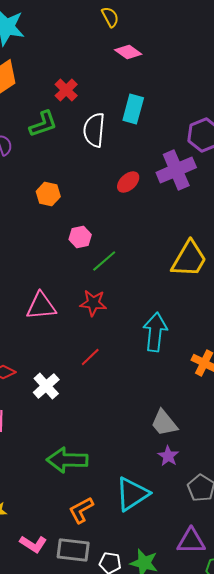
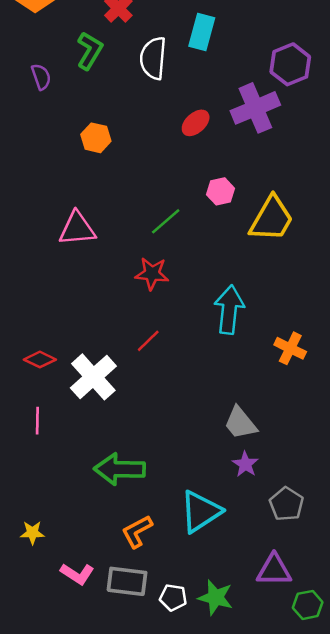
green L-shape: (43, 124) -> (90, 51), turned -40
pink hexagon: (80, 237) -> (220, 191), moved
pink triangle: (41, 306) -> (77, 229), moved
white cross: (46, 386) -> (93, 377), size x1.4

